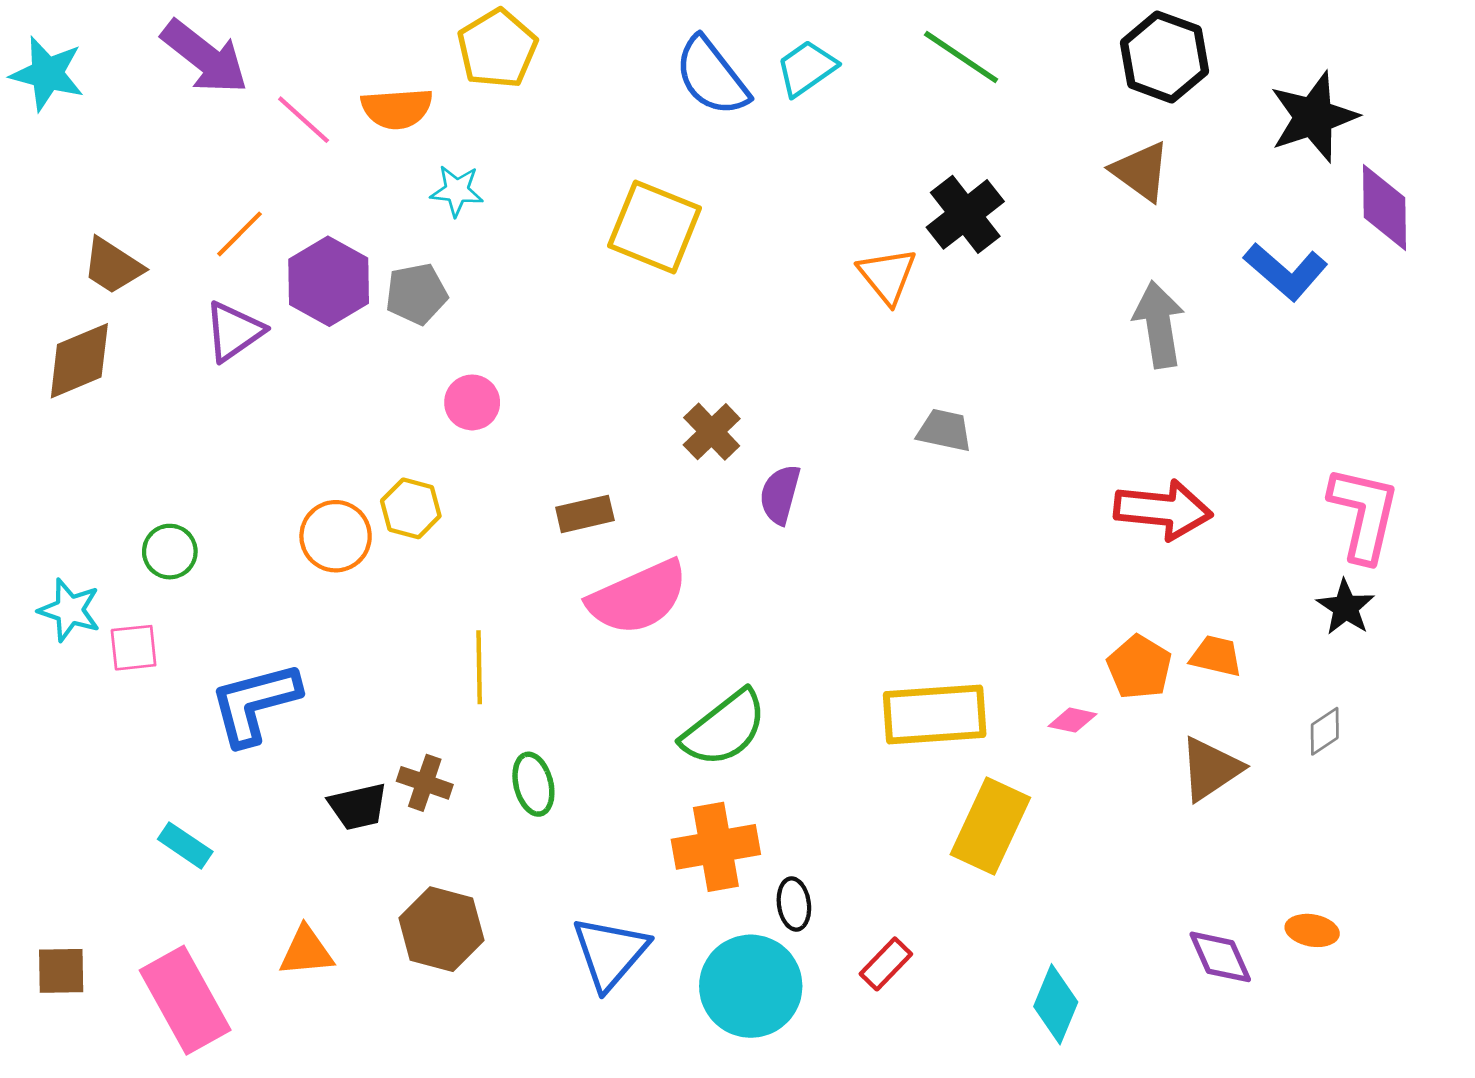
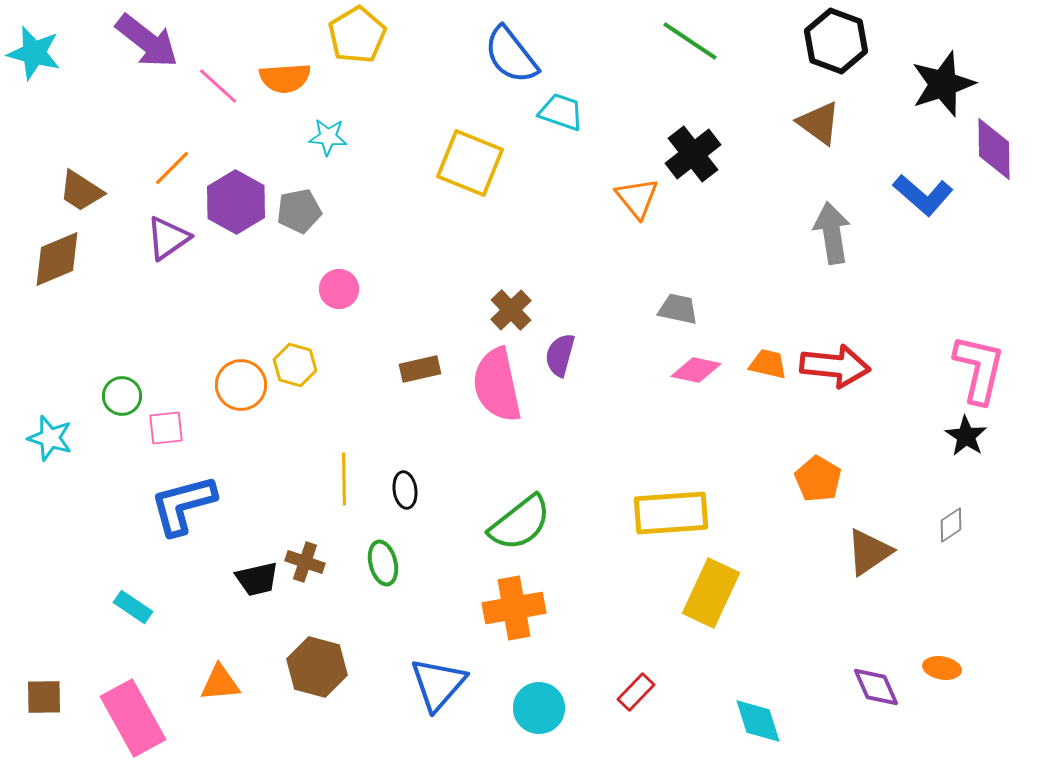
cyan trapezoid: (806, 68) -> (561, 112), moved, turned 54
pink semicircle: (638, 598) -> (497, 385), moved, turned 102
pink square: (134, 648) -> (166, 428), moved
orange trapezoid: (1216, 656) -> (768, 364), moved
pink diamond: (1073, 720) -> (696, 370), moved, size x1.4
black ellipse: (794, 904) -> (405, 490), moved
cyan circle: (751, 986) -> (539, 708), size x0.7
cyan diamond: (1056, 1004) -> (758, 721), turned -40

